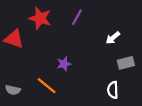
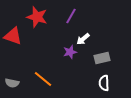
white arrow: (113, 38) -> (83, 39), moved
gray rectangle: (126, 63) -> (102, 58), moved
purple star: (64, 64) -> (70, 52), moved

